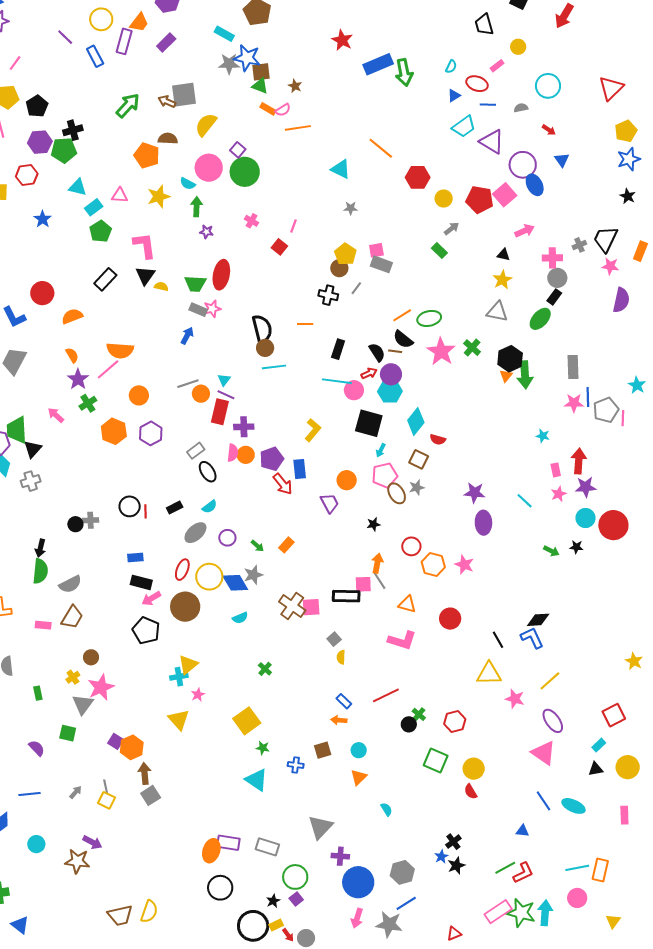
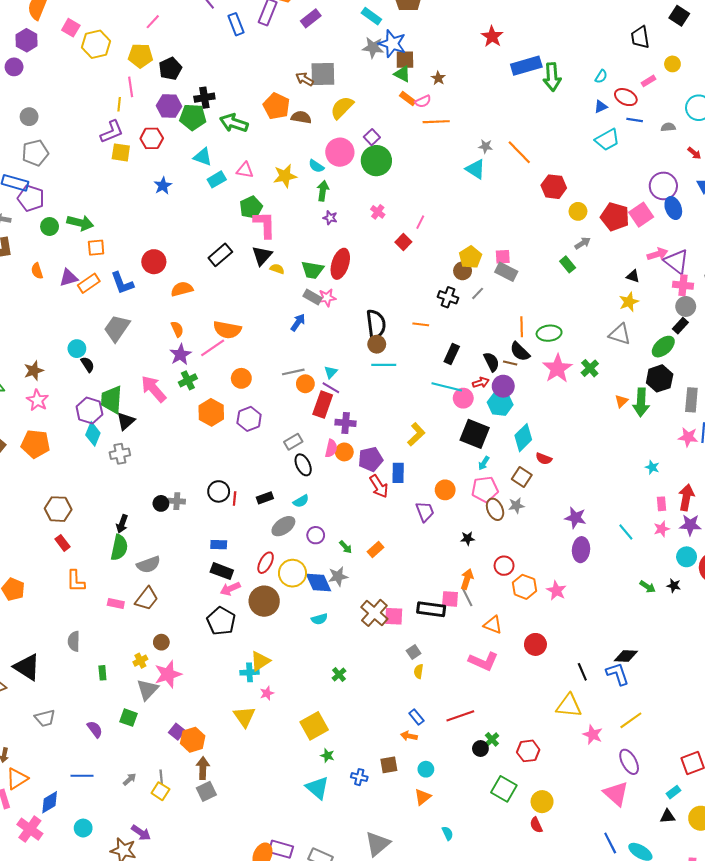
green arrow: (128, 105) -> (234, 123), moved, turned -120
purple triangle: (492, 142) -> (676, 262), moved
orange pentagon: (147, 155) -> (276, 106), moved
gray star: (351, 208) -> (486, 146), moved
green pentagon: (100, 231) -> (251, 207), moved
orange line: (402, 315) -> (522, 327), turned -66
black hexagon: (510, 359) -> (660, 378), moved
pink arrow: (56, 415) -> (154, 389), size x1.6

